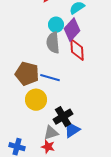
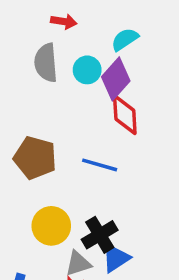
gray semicircle: (53, 43) -> (46, 63), moved
blue line: (50, 78) -> (100, 165), moved
yellow circle: (36, 100) -> (51, 226), moved

